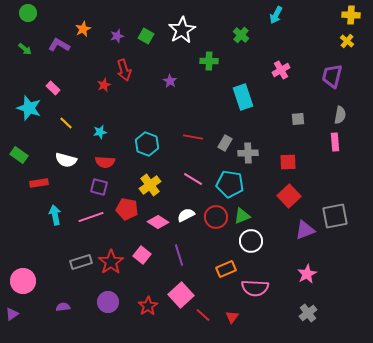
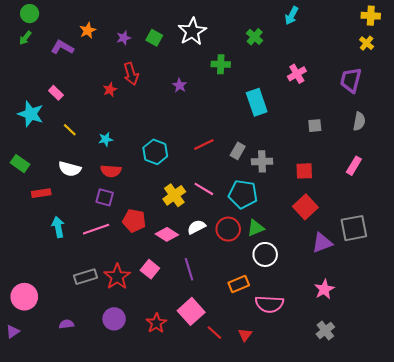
green arrow: (25, 49) -> (25, 38), moved, turned 88
red line: (193, 137) -> (204, 145), turned -36
pink rectangle: (335, 142) -> (354, 166), moved, turned 36
yellow cross: (150, 185) -> (174, 195), moved

